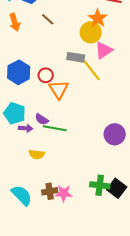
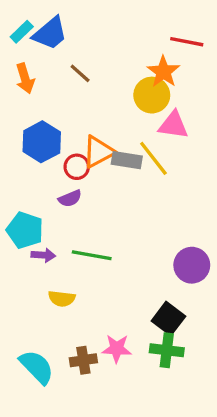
pink triangle: (104, 50) -> (173, 125), turned 42
gray rectangle: (76, 57) -> (127, 160), moved
blue hexagon: (19, 72) -> (42, 142), moved
orange triangle: (59, 89) -> (98, 152), moved, turned 35
purple semicircle: (42, 119) -> (70, 198), moved, turned -56
black square: (117, 188) -> (168, 319), moved
pink star: (64, 193) -> (117, 349), moved

